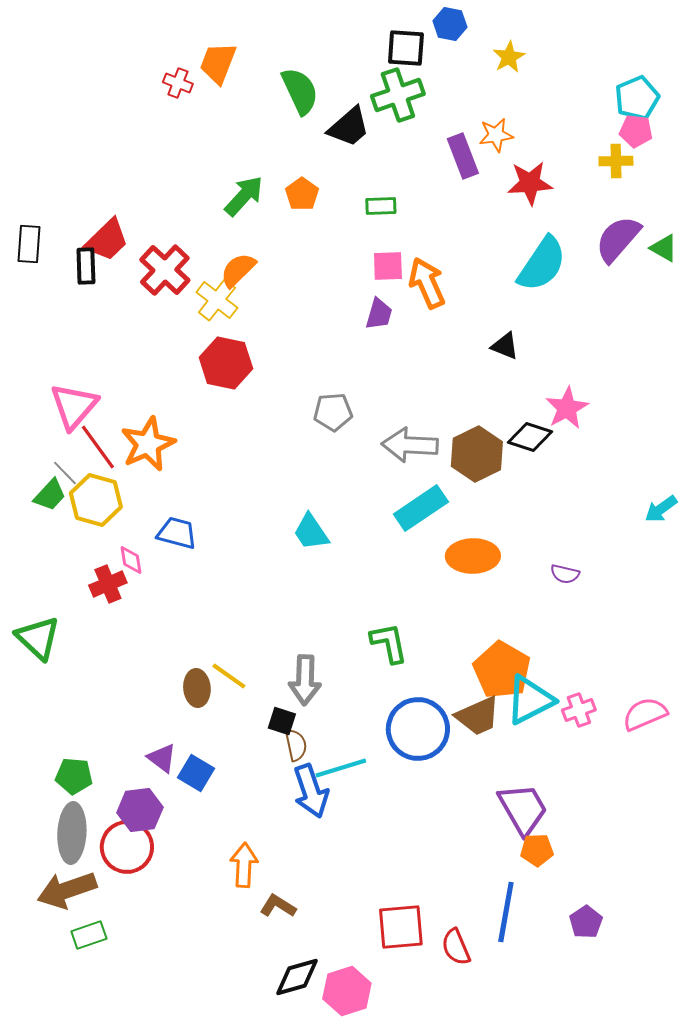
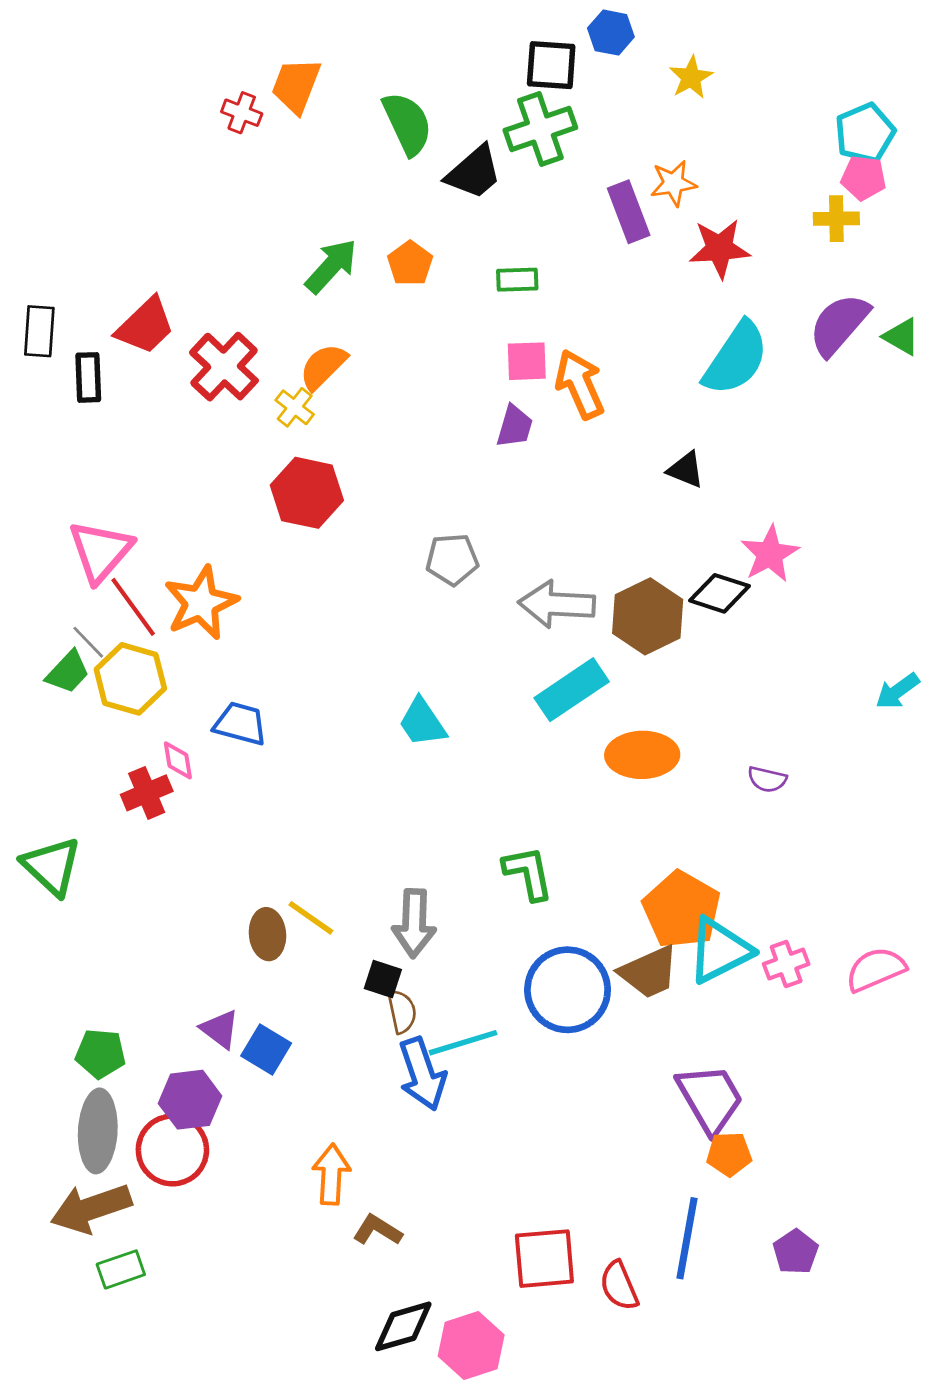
black rectangle: (86, 266) -> (88, 377), moved
yellow cross: (217, 300) -> (295, 407), size x0.7

